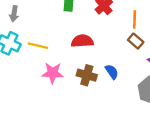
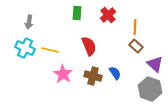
red semicircle: (82, 41) -> (89, 46), turned 72
pink star: (53, 73) -> (63, 74), turned 30

